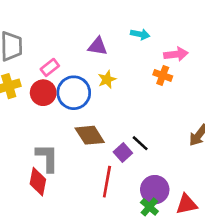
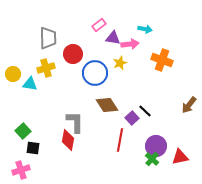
pink arrow: (176, 54) -> (130, 44), moved
pink rectangle: (50, 67) -> (99, 25), moved
orange cross: (163, 75) -> (162, 60), size x1.5
red circle: (43, 93) -> (73, 54), moved

